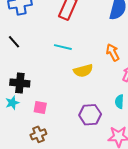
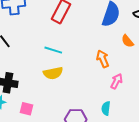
yellow semicircle: (83, 71) -> (53, 73), moved

